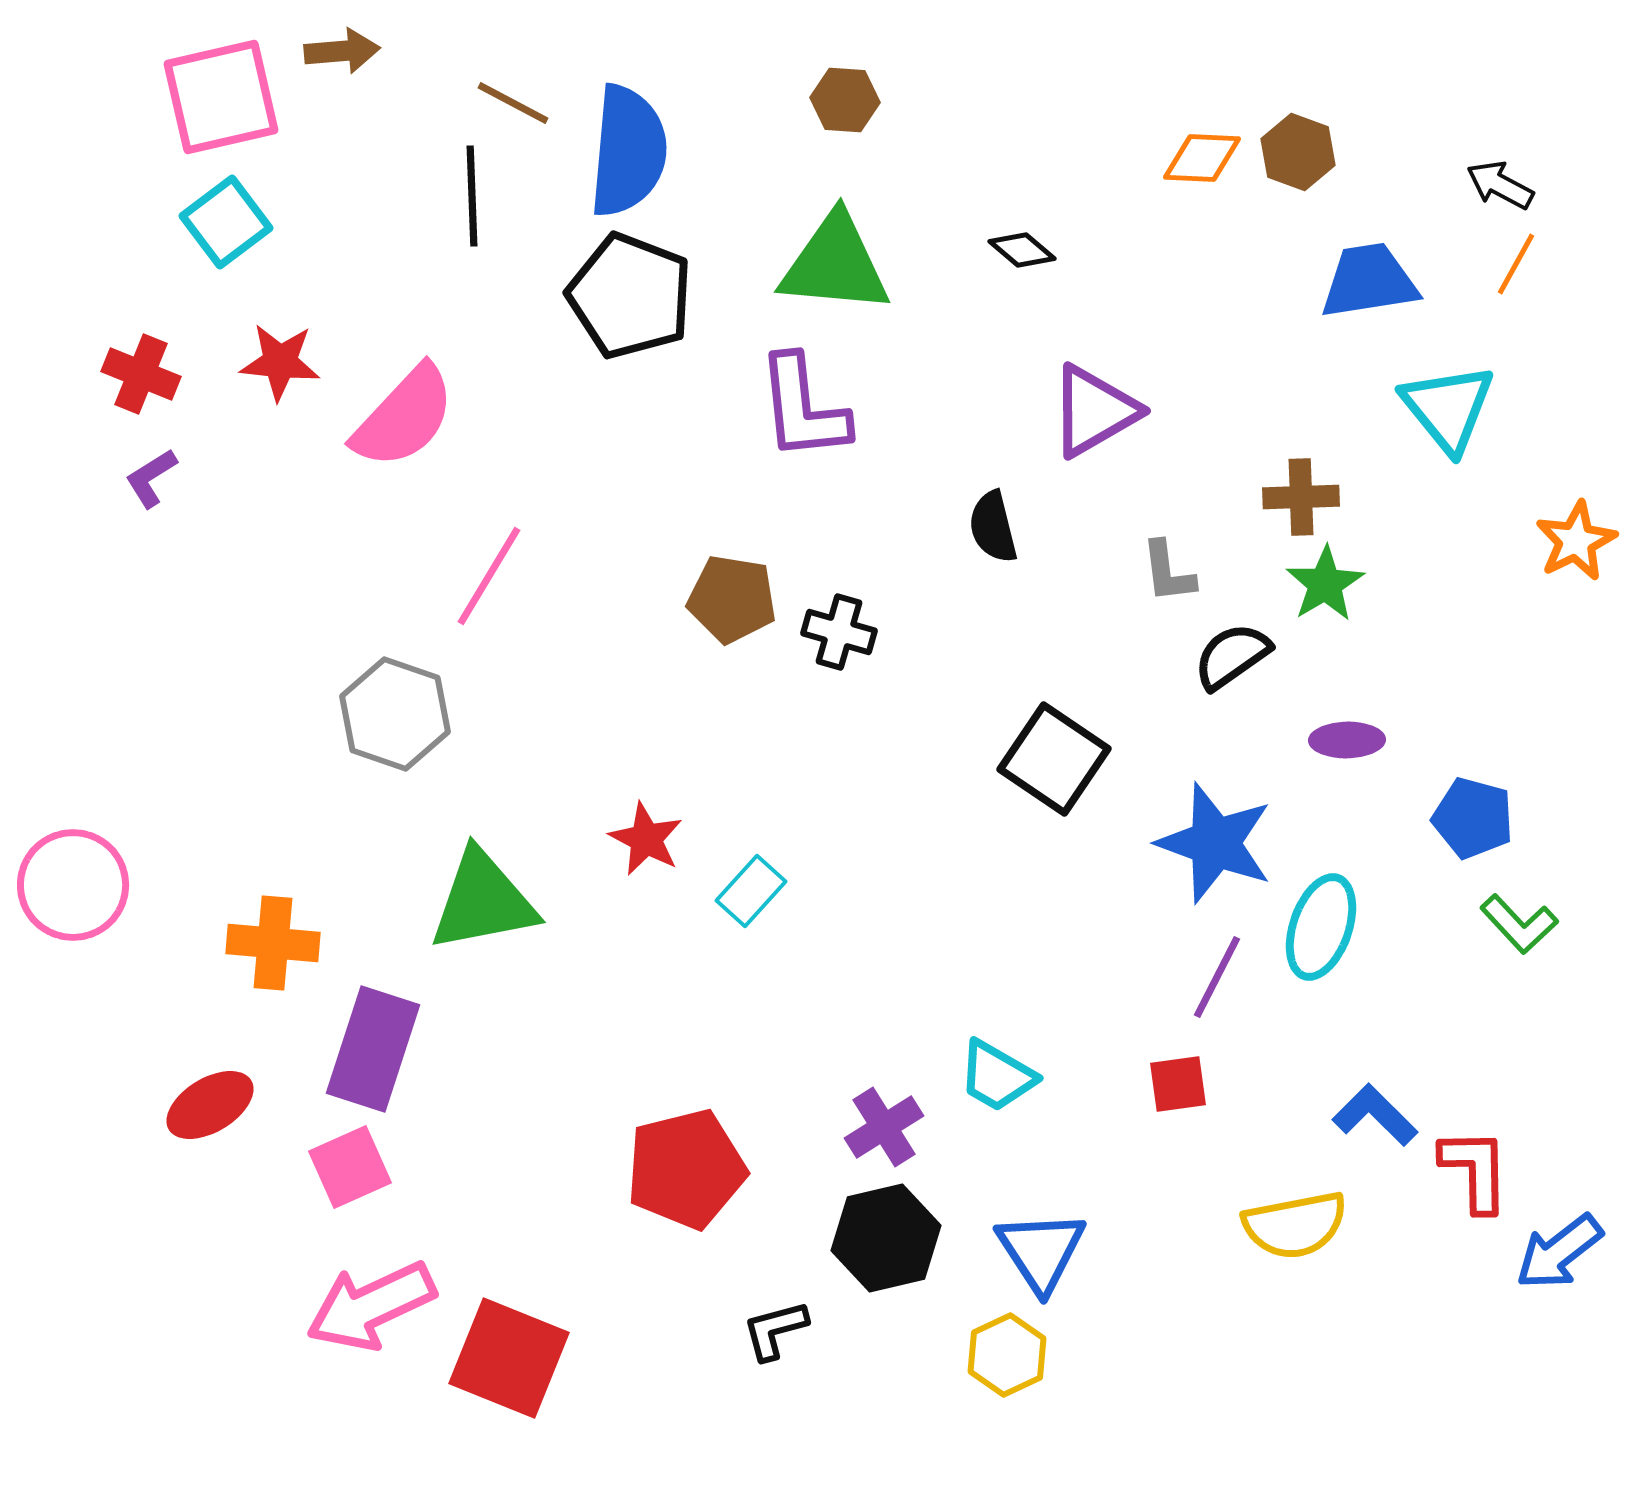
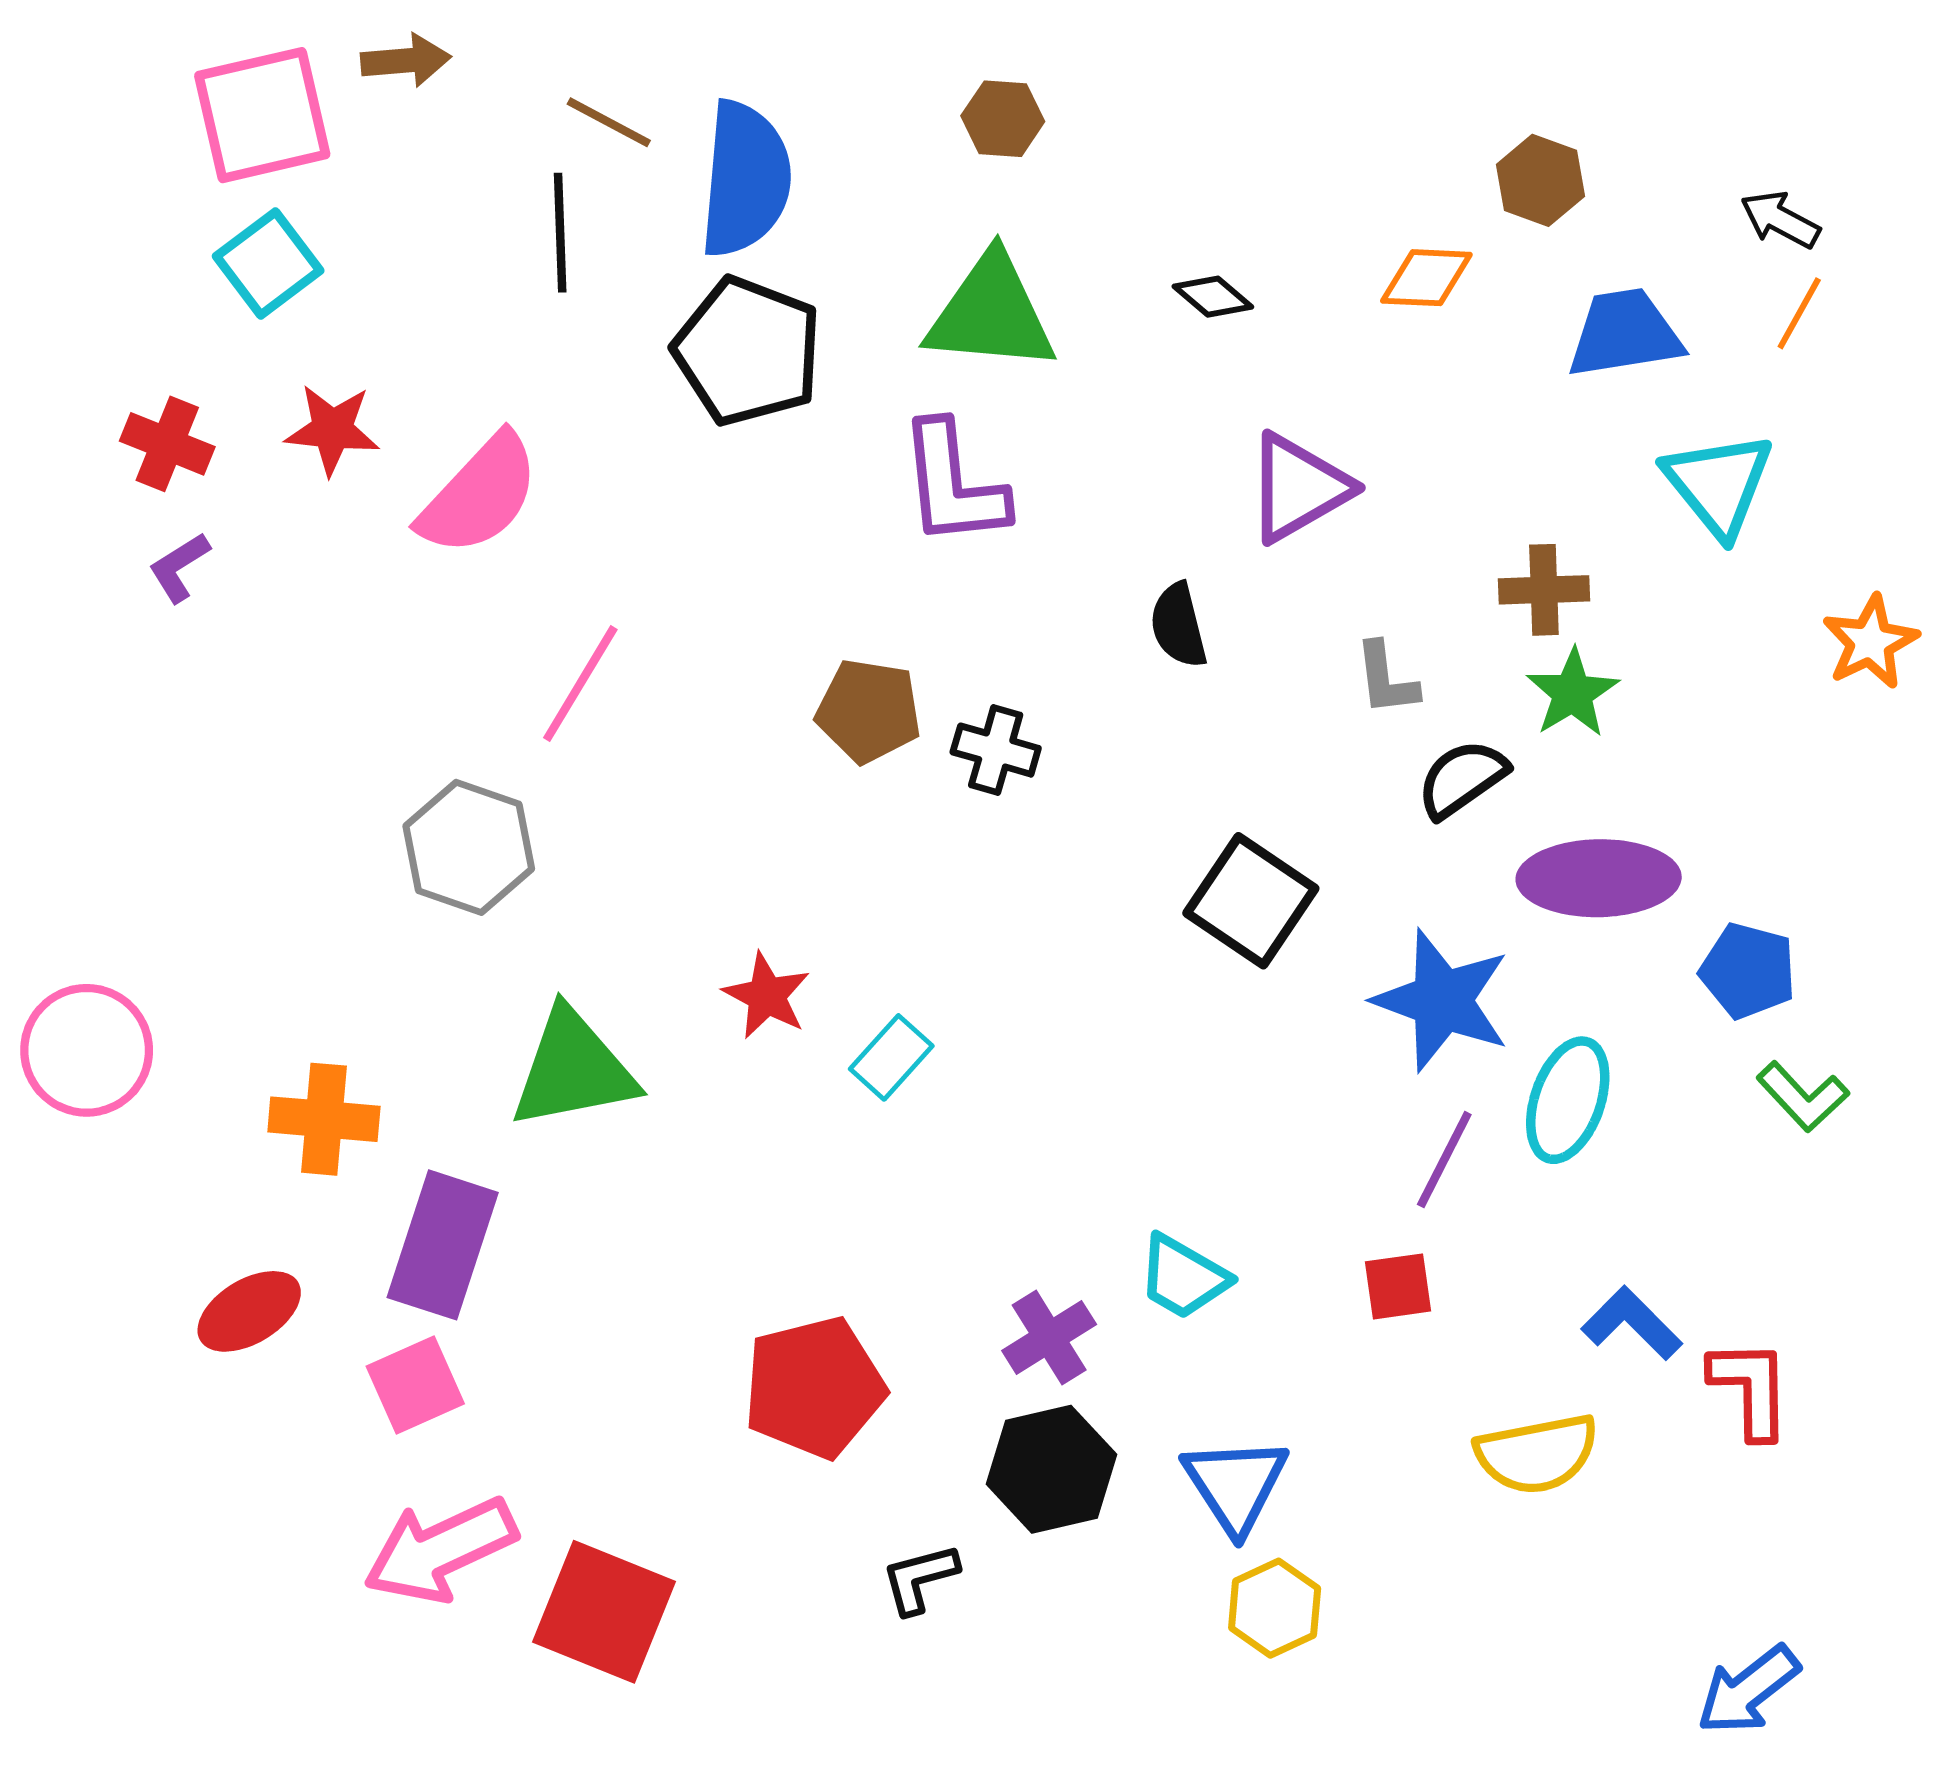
orange diamond: (1202, 158) -> (1426, 278), moved
purple ellipse: (1347, 740) -> (1599, 878), size x1.8
blue arrow: (1559, 1252) -> (1748, 1690), moved
yellow hexagon: (1007, 1355) -> (1275, 1608), moved

